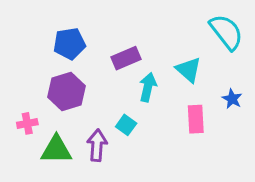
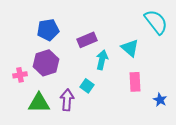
blue star: (232, 99) -> (160, 100), moved
pink cross: (27, 123) -> (20, 75), moved

